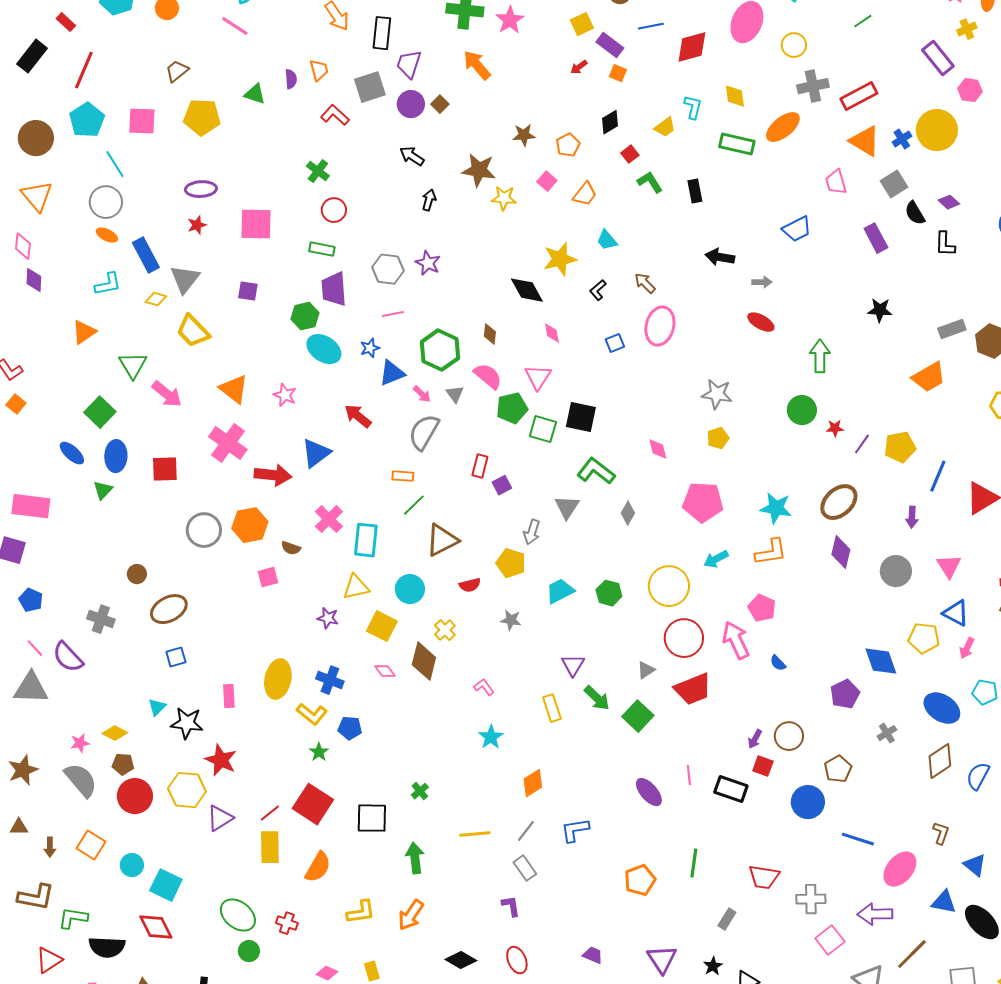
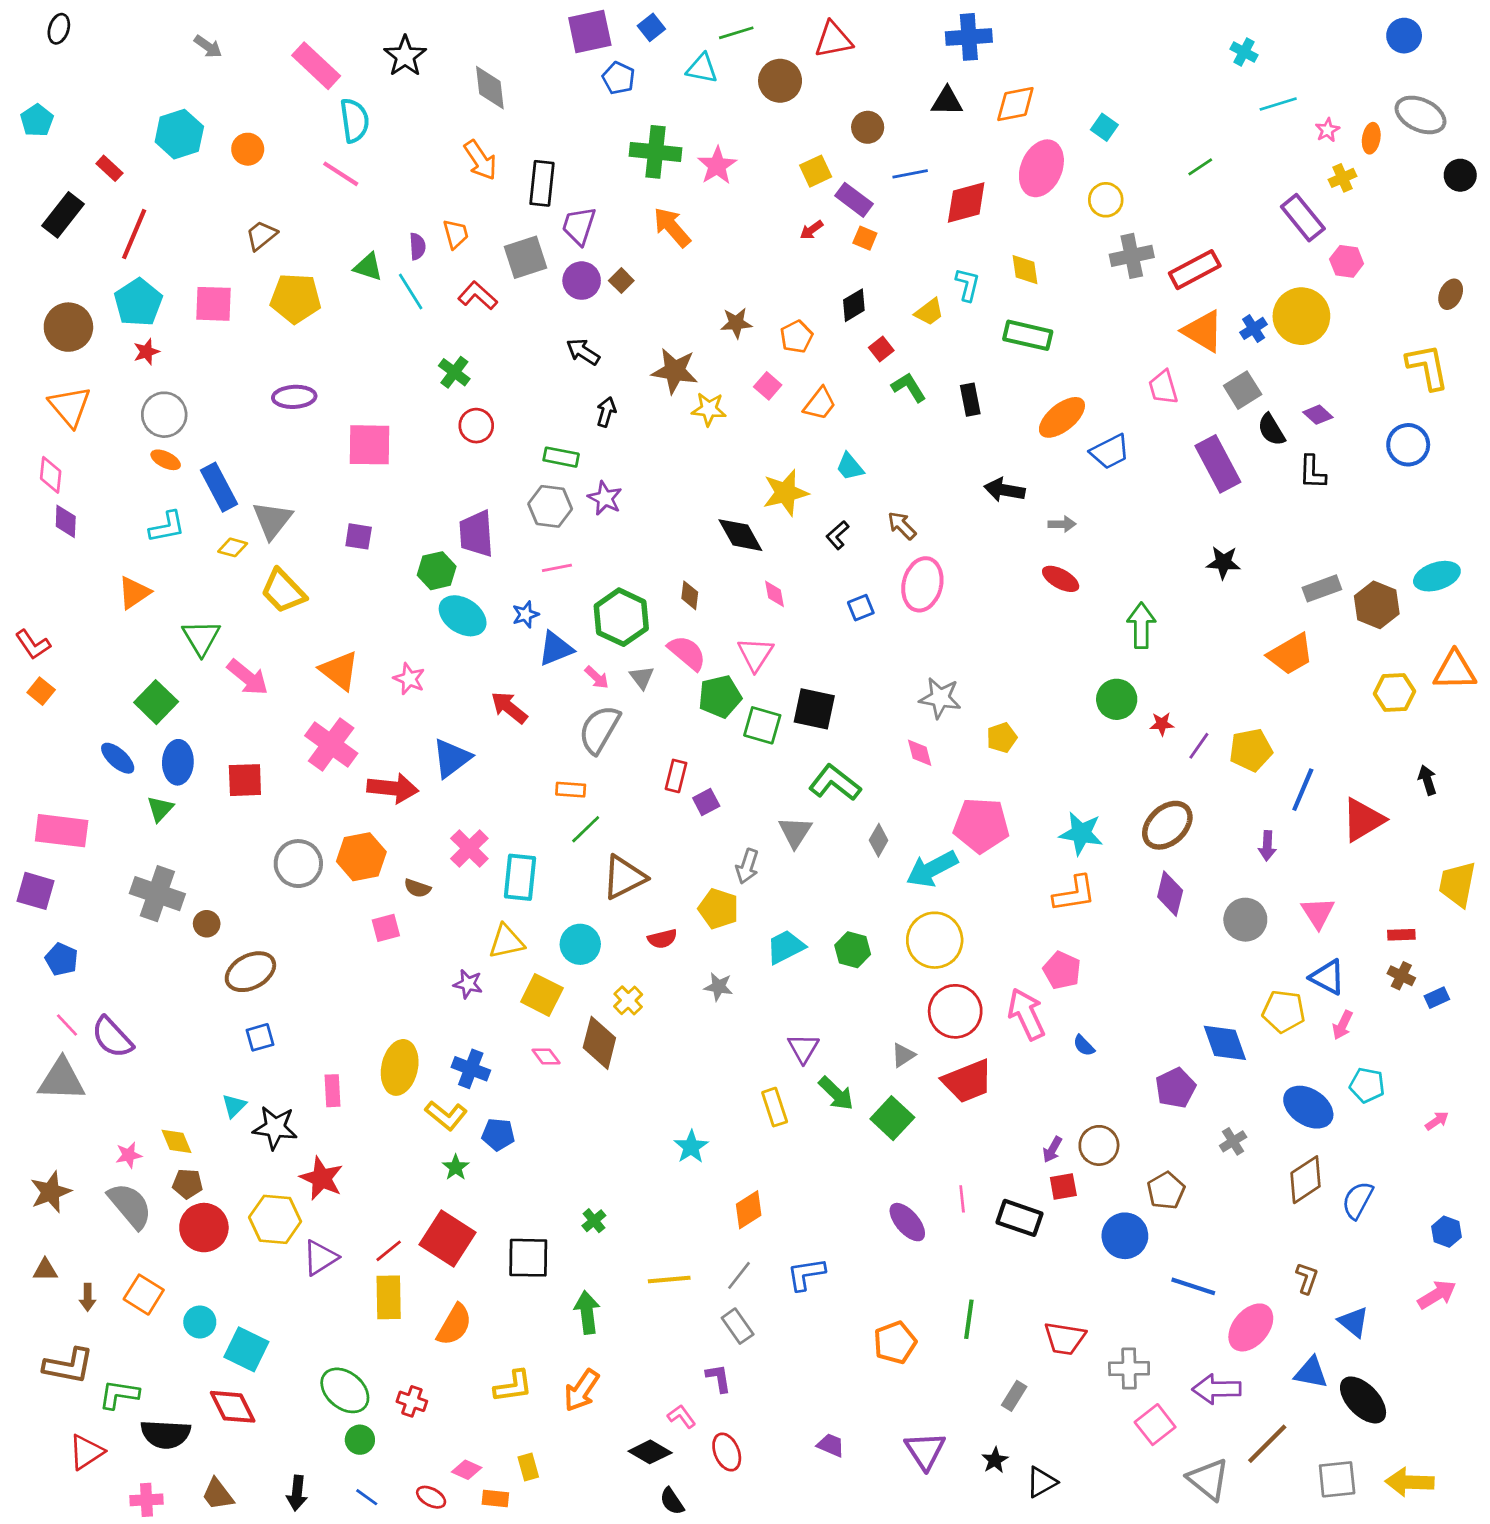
orange ellipse: (783, 127) -> (1062, 417), moved
cyan line: (115, 164) -> (411, 291), moved
red star: (197, 225) -> (146, 352), moved
purple rectangle: (876, 238) -> (1218, 464), size x1.4
green rectangle: (322, 249) -> (561, 457), moved
gray star: (717, 394) -> (940, 698), moved
cyan arrow: (716, 559) -> (932, 869), moved, size x1.5
gray cross: (101, 619) -> (157, 894), moved, size x1.4
pink L-shape: (484, 687) -> (682, 1416), moved
yellow diamond: (115, 733) -> (177, 1141), turned 40
red square: (763, 766) -> (1063, 1186), turned -30

